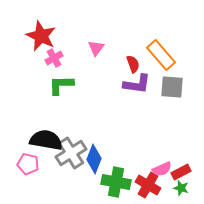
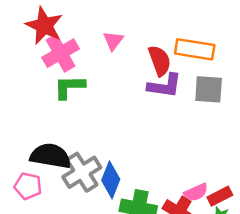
orange rectangle: (161, 55) -> (195, 49), turned -40
pink cross: (54, 58) -> (61, 53), size x1.6
red semicircle: (133, 64) -> (160, 61), size x1.4

